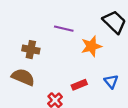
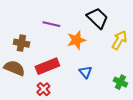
blue triangle: (111, 81) -> (85, 72), moved
red rectangle: (79, 85) -> (47, 66), moved, size x1.6

